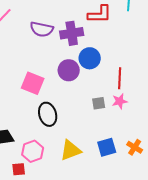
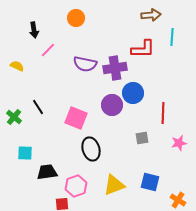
pink star: (120, 101) -> (179, 143), moved
blue square: (107, 147) -> (150, 182), turned 30
orange cross: (135, 147) -> (178, 200), moved

